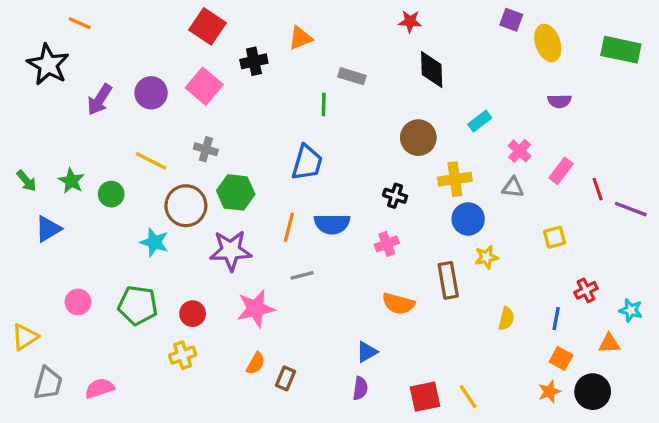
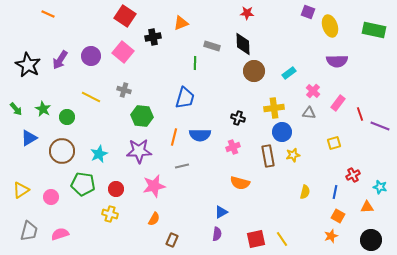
black star: (48, 65) -> (28, 65), moved
black diamond: (432, 70) -> (243, 44), moved
purple semicircle: (559, 101) -> (337, 61), size x1.5
brown circle: (418, 138) -> (254, 71), moved
brown circle: (186, 206) -> (62, 151), moved
cyan star: (154, 242) -> (99, 154), moved, turned 30
brown rectangle: (448, 280) -> (268, 156), moved
pink circle: (78, 302) -> (51, 197), moved
yellow triangle: (25, 337) -> (21, 190), moved
yellow cross: (183, 355) -> (110, 214), turned 35
brown rectangle: (286, 378) -> (172, 240), moved
black circle: (593, 392) -> (371, 240), moved

